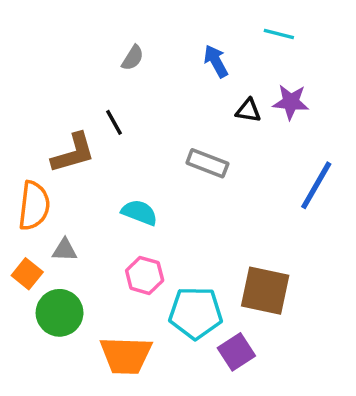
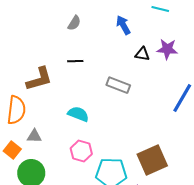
black line: (114, 122) -> (75, 61), moved, turned -63
brown square: (265, 291) -> (152, 160), turned -36

